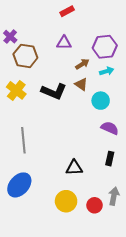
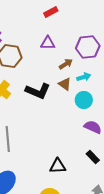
cyan arrow: (107, 71) -> (84, 77), moved
black rectangle: (110, 159) -> (93, 157), turned -56

